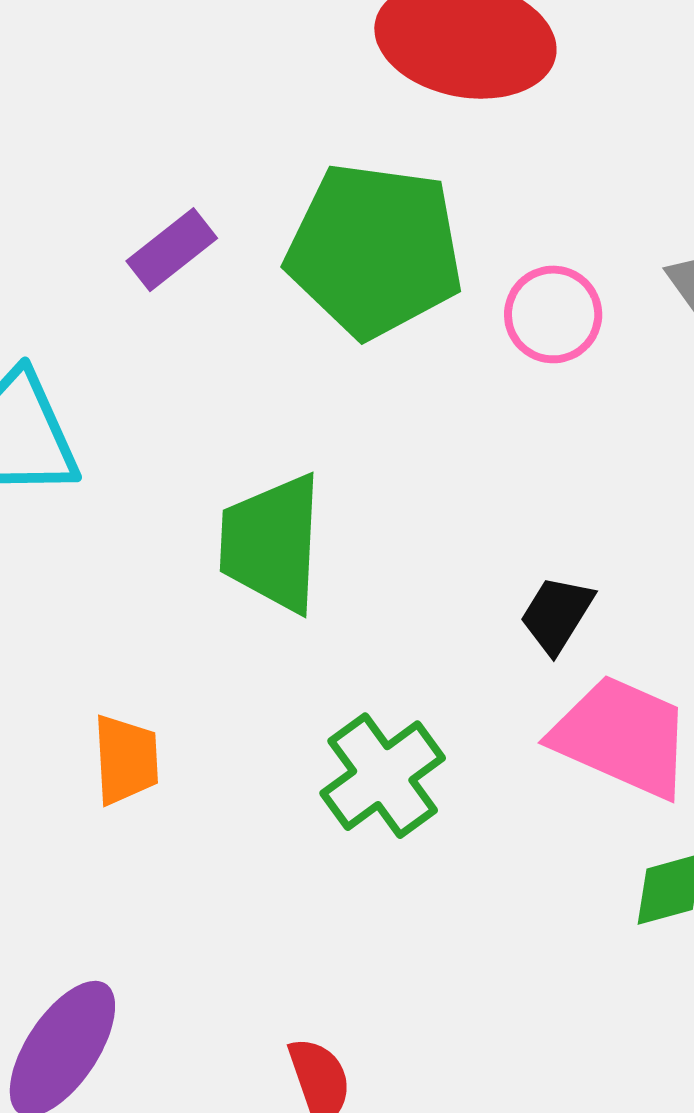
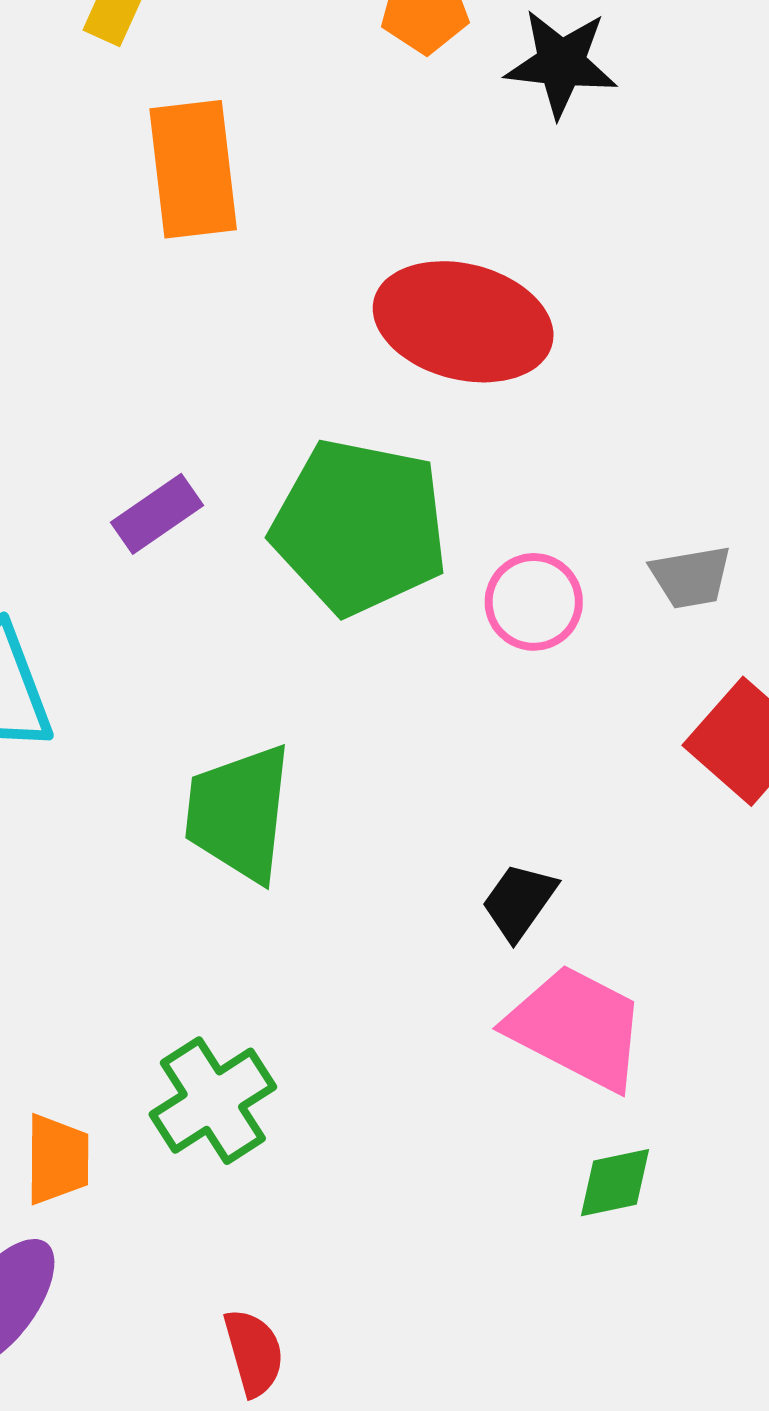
orange trapezoid: (126, 760) -> (57, 1159), moved
green cross: (383, 776) -> (213, 1101), moved

